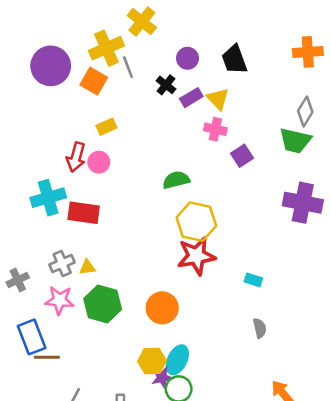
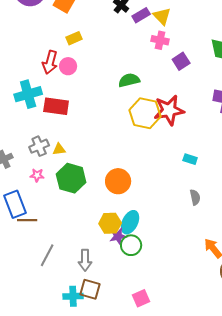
red star: (196, 256) -> (169, 110), moved
pink star: (60, 300) -> (37, 175), size x0.6

